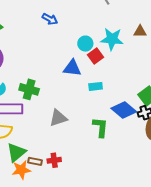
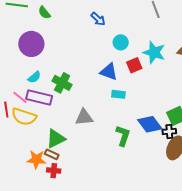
cyan circle: (85, 44) -> (121, 42), moved
cyan rectangle: (96, 86) -> (118, 94), moved
green triangle: (16, 152) -> (56, 139), moved
red cross: (54, 160) -> (54, 171), moved

